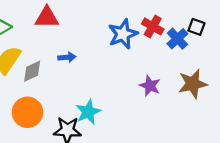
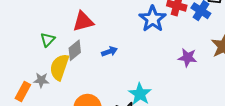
gray diamond: (32, 71) -> (75, 50), moved

